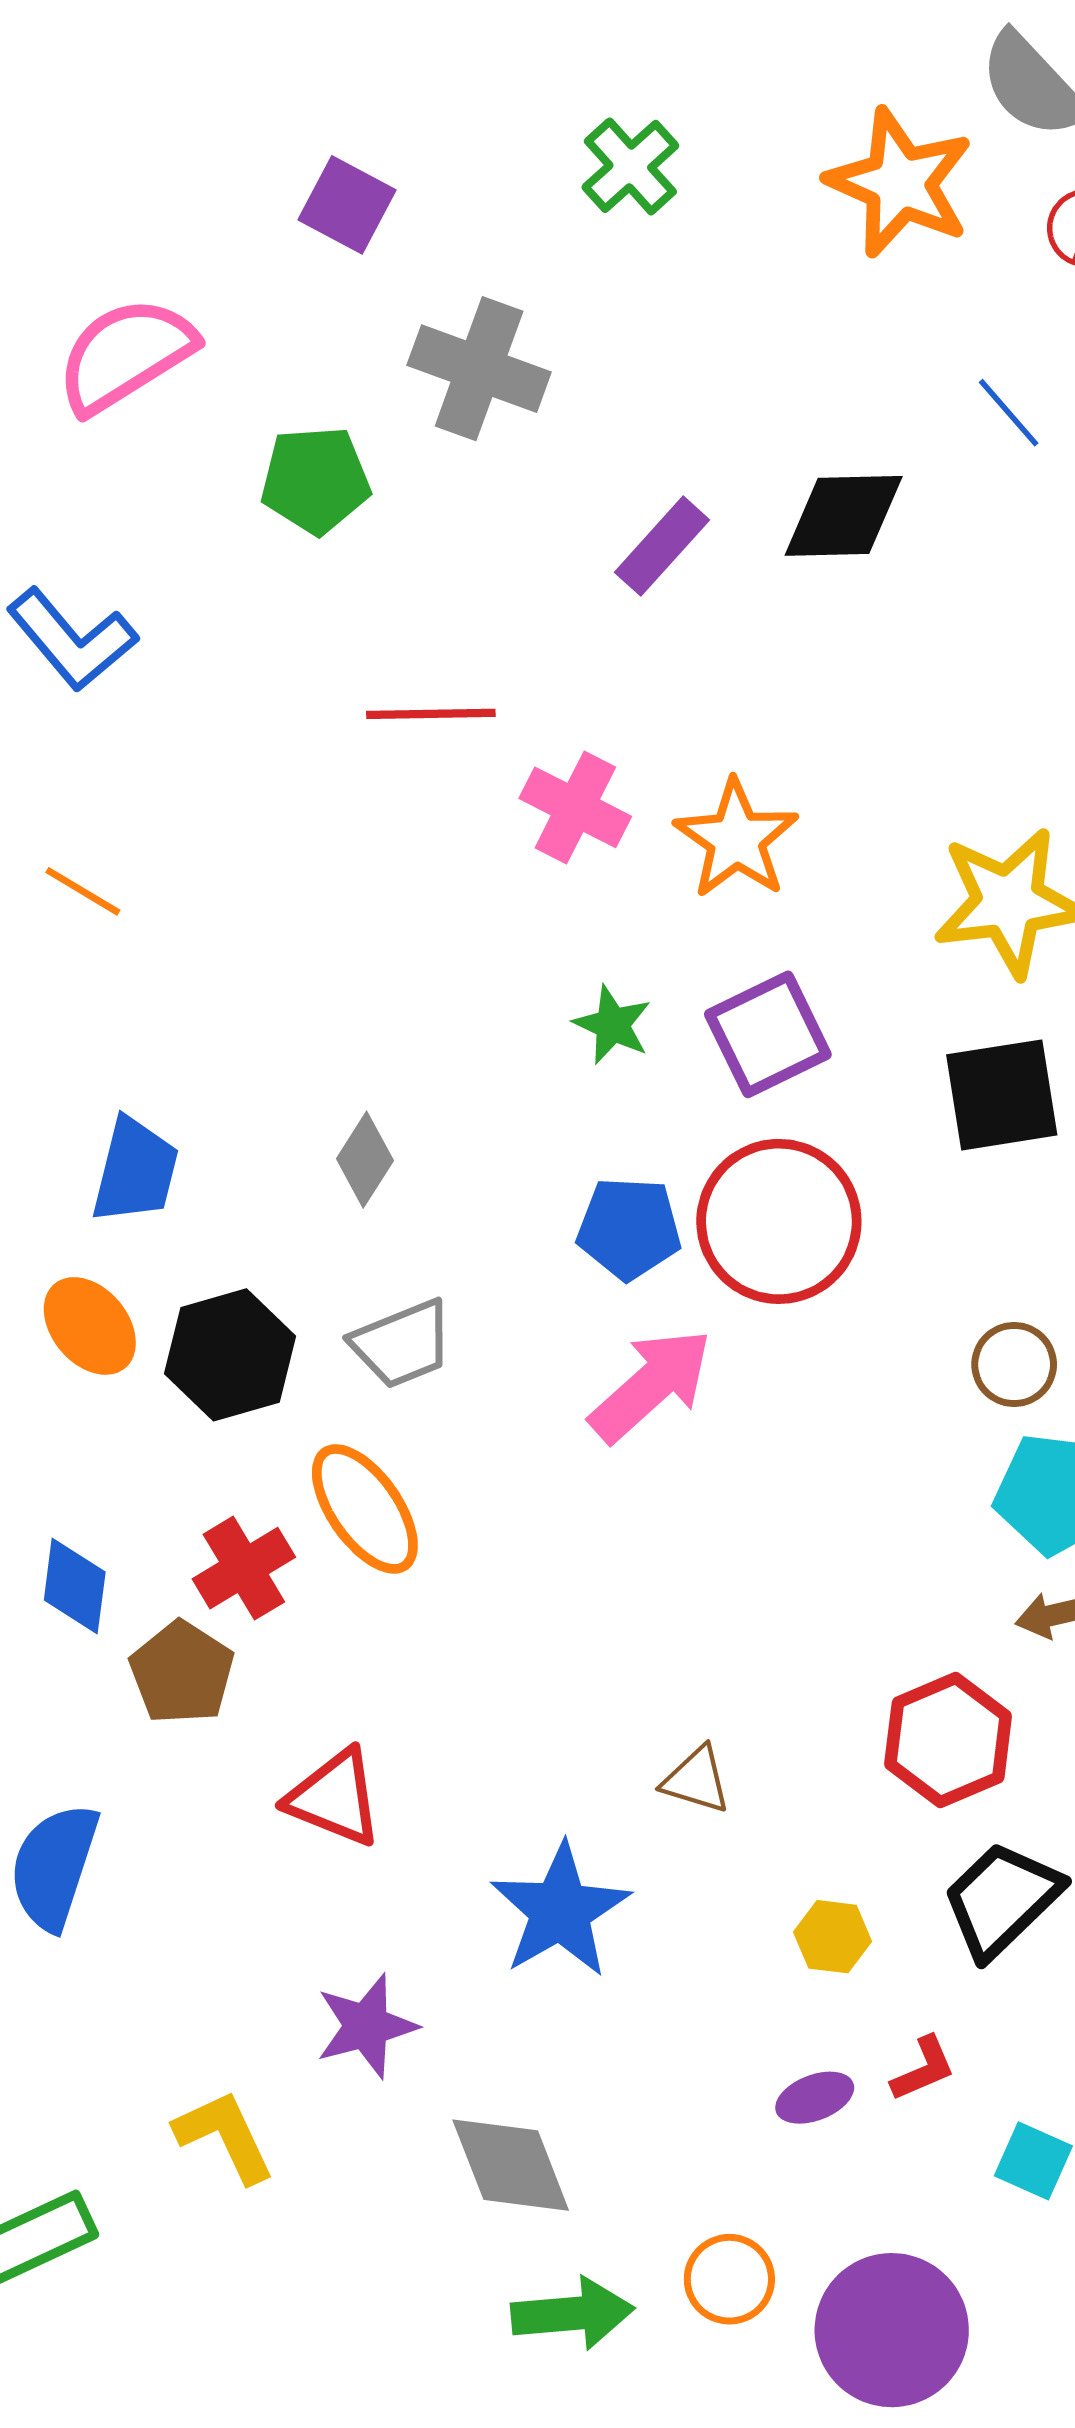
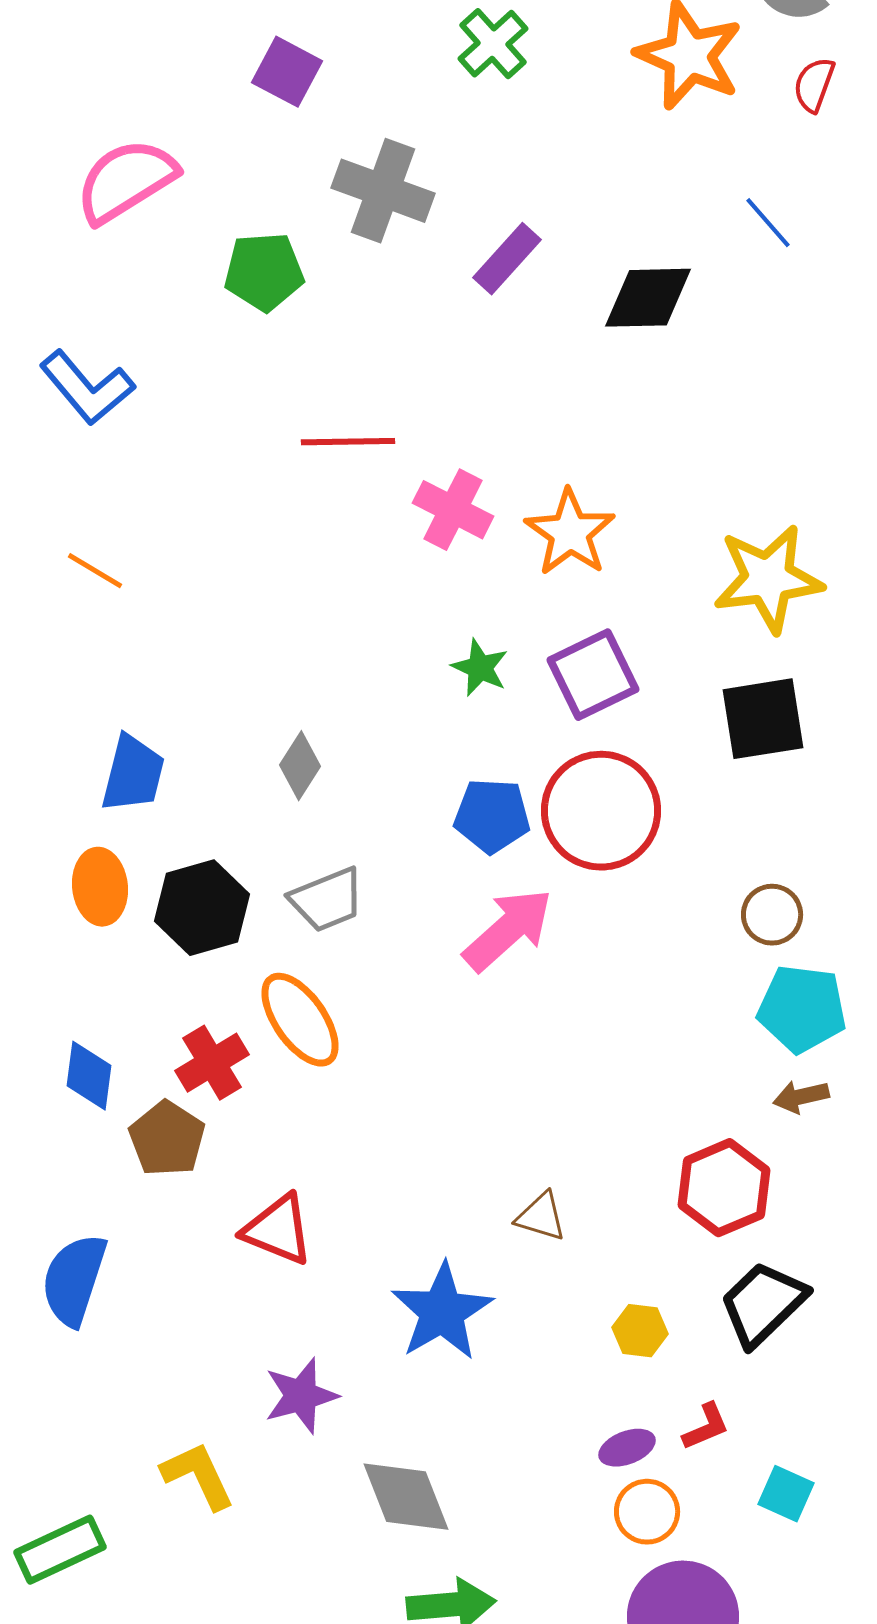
purple rectangle: (662, 546) -> (507, 259), moved
orange ellipse: (90, 1326) -> (100, 887), turned 34
orange circle: (729, 2279) -> (647, 1512), moved

